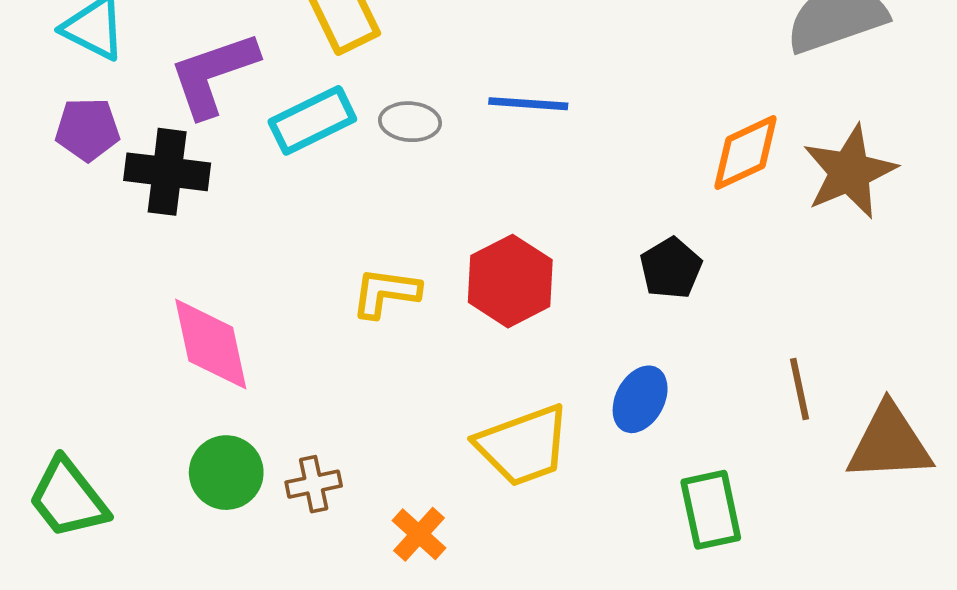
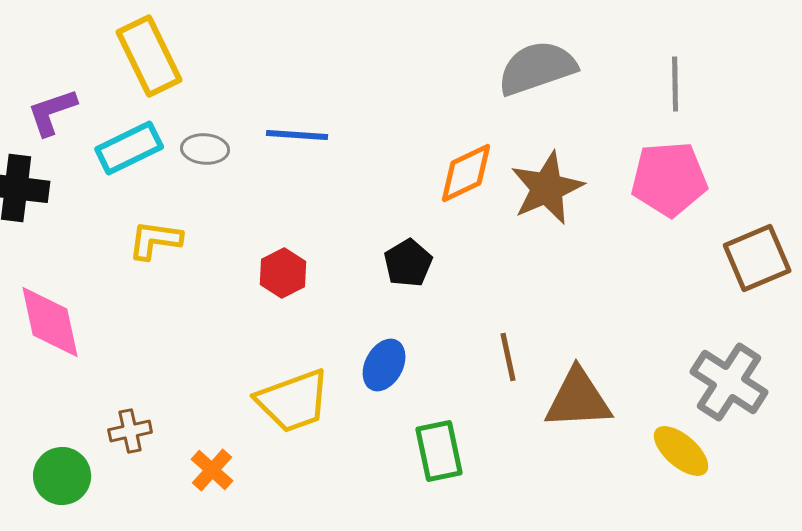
purple L-shape: (213, 74) -> (52, 112), size x0.7
red hexagon: (510, 281) -> (283, 273), size x0.7
yellow L-shape: (386, 293) -> (155, 240), moved
green circle: (226, 473) -> (62, 476), moved

